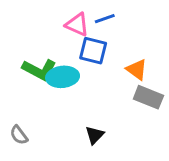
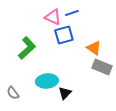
blue square: (93, 51) -> (64, 35), turned -30
green L-shape: (39, 70) -> (27, 48), turned -70
cyan ellipse: (63, 77) -> (47, 81), moved

